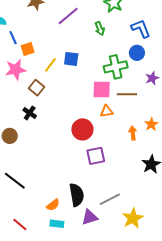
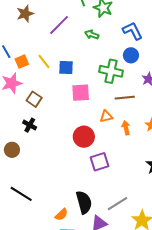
green arrow: (100, 29) -> (92, 35), turned 136
yellow line: (50, 65) -> (44, 61), moved, turned -70
green cross: (116, 67) -> (111, 71), turned 30
pink square: (102, 90) -> (81, 93), moved
orange arrow: (133, 133) -> (126, 128), moved

